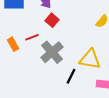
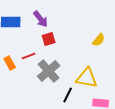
red square: (52, 20) -> (49, 39), turned 32

